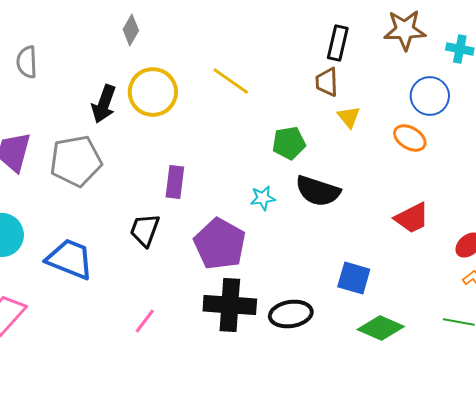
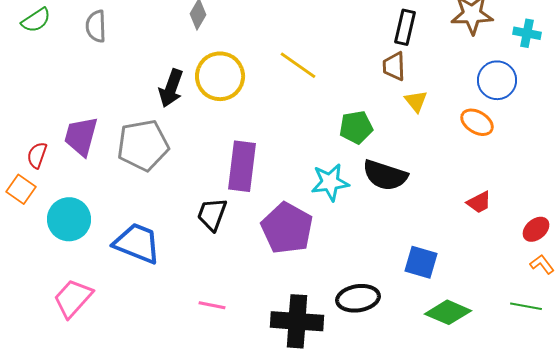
gray semicircle: (27, 62) -> (96, 26), moved
purple rectangle: (175, 182) -> (242, 166), size x1.5
cyan star: (263, 198) -> (330, 182), size x1.5
red trapezoid: (412, 218) -> (479, 202), size x0.7
black cross: (230, 305) -> (297, 321), moved
pink line: (145, 321) -> (212, 305), turned 64

